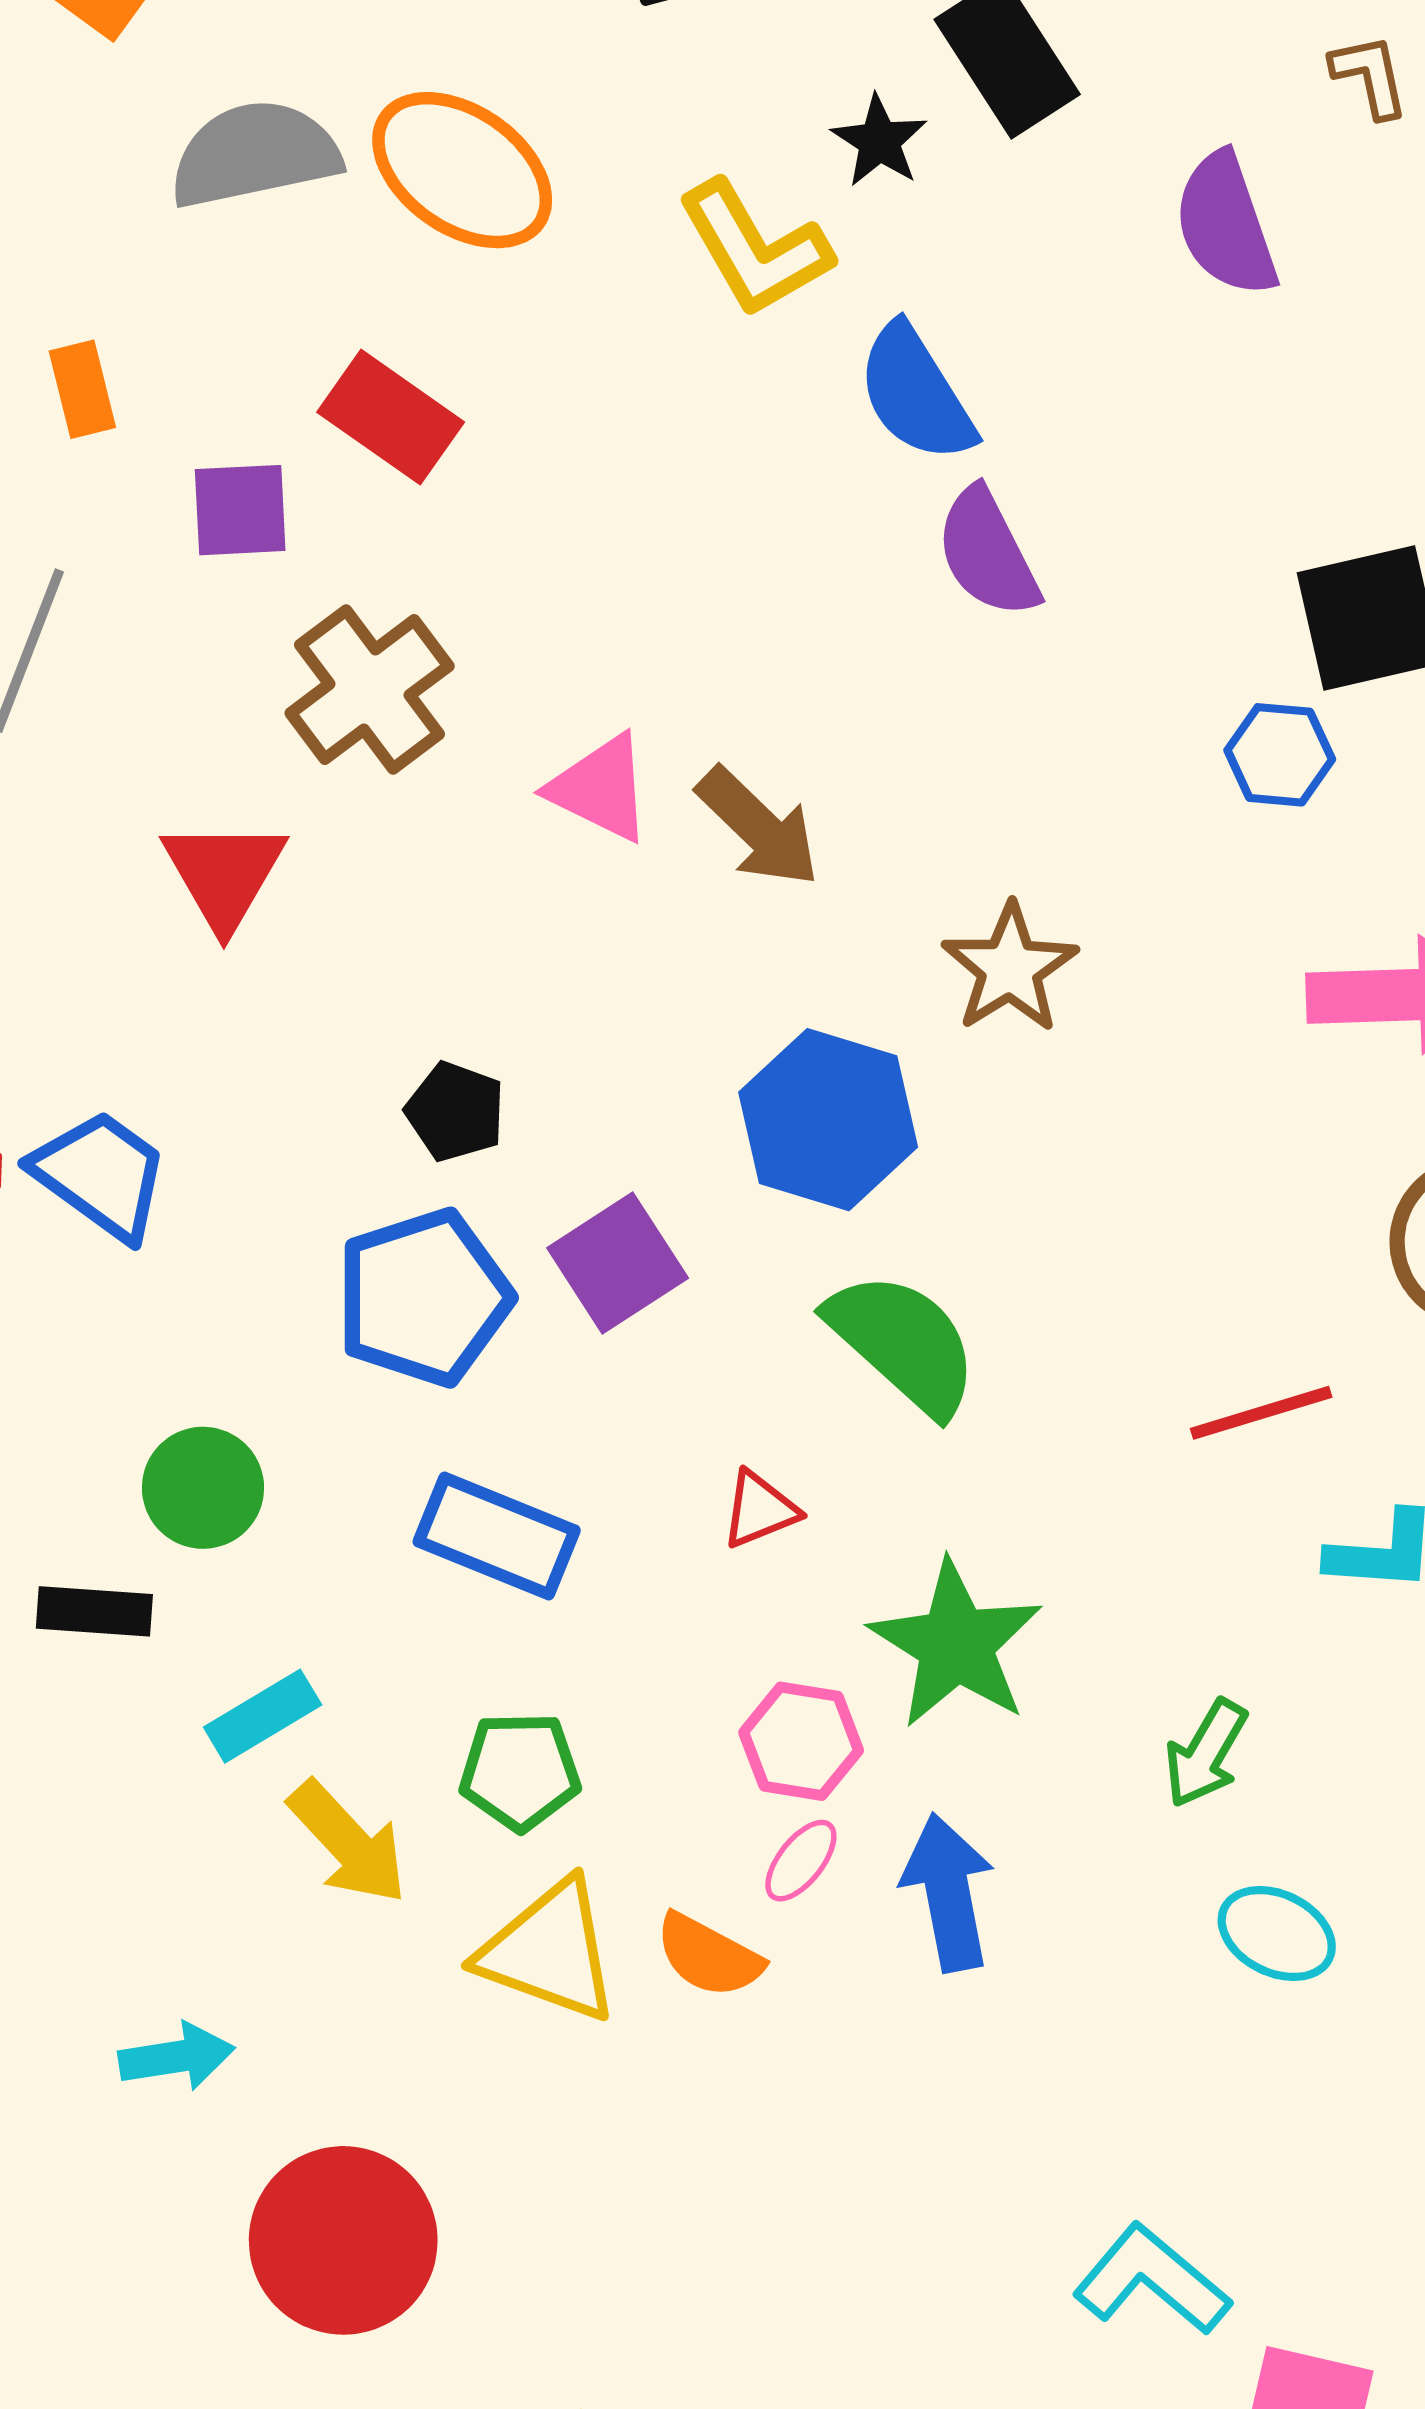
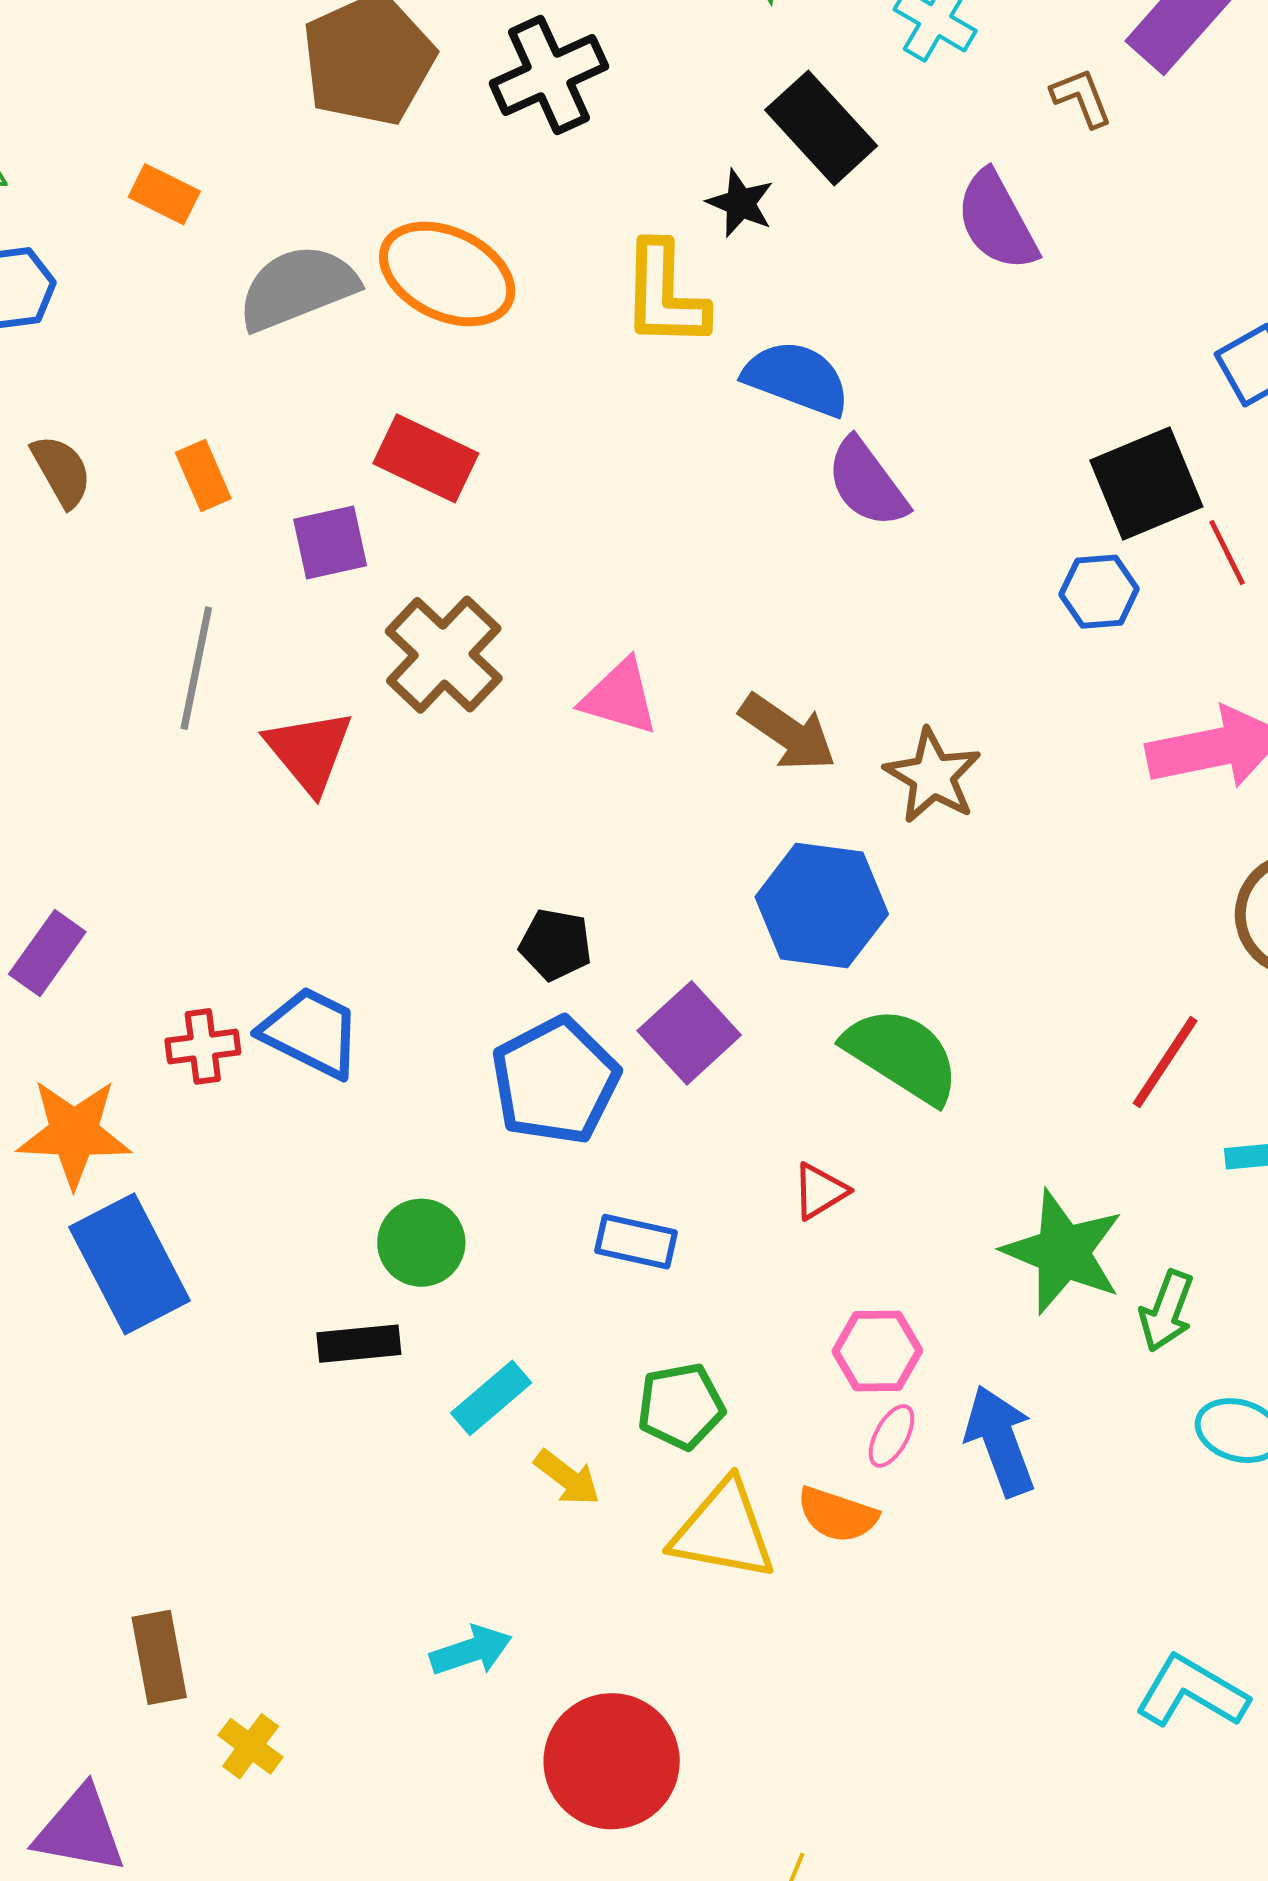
yellow L-shape: (755, 249) -> (665, 295), turned 41
blue semicircle: (916, 393) -> (797, 378), turned 152
brown arrow: (758, 827) -> (788, 732), moved
red triangle: (224, 874) -> (309, 751), moved
red line: (1261, 1413) -> (1165, 1062), turned -30
blue rectangle: (497, 1536) -> (636, 1242), size x0.7
green star: (956, 1644) -> (1063, 1252), moved
yellow arrow: (348, 1843) -> (567, 1478), size x0.7

